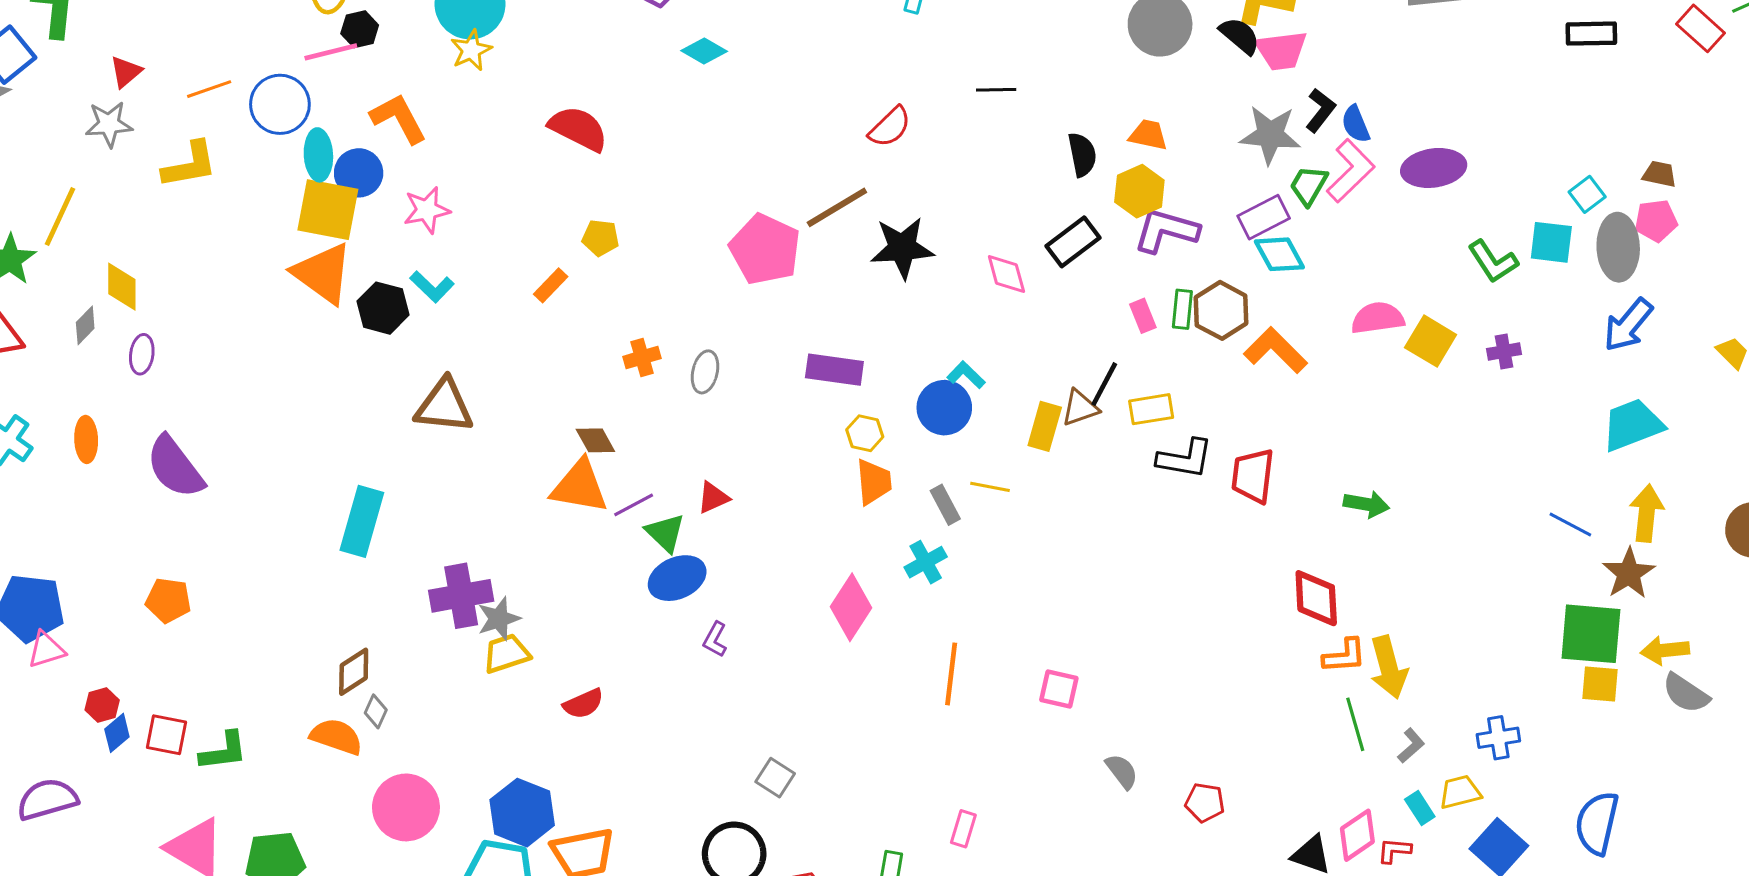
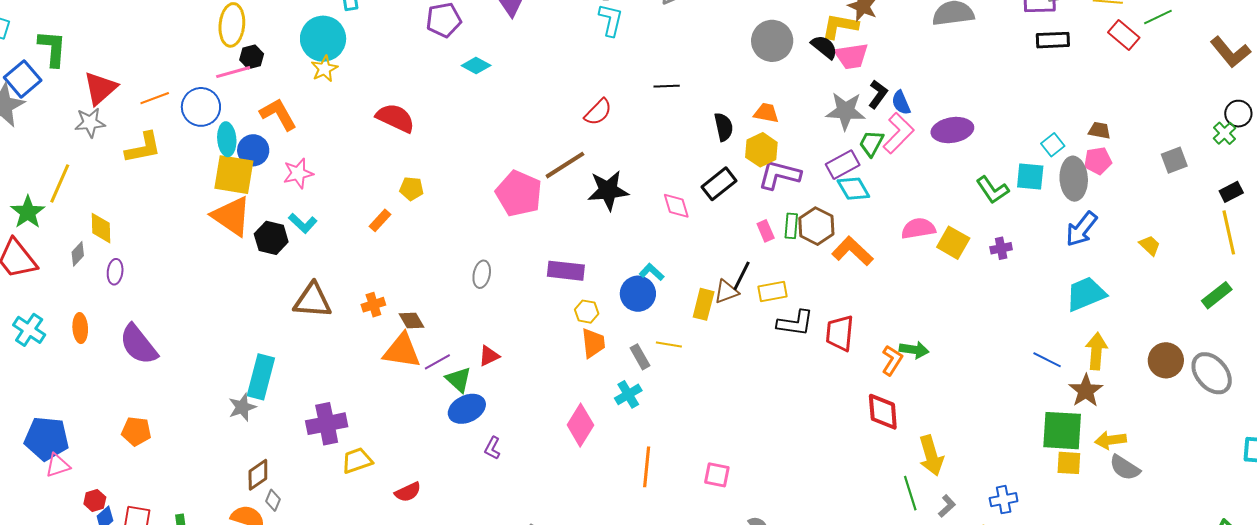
red triangle: (126, 72) -> (100, 88), size x1.6
orange cross: (642, 357) -> (373, 305), moved
gray star: (499, 619) -> (242, 407), moved
orange L-shape: (1344, 656) -> (892, 360), moved, turned -52

